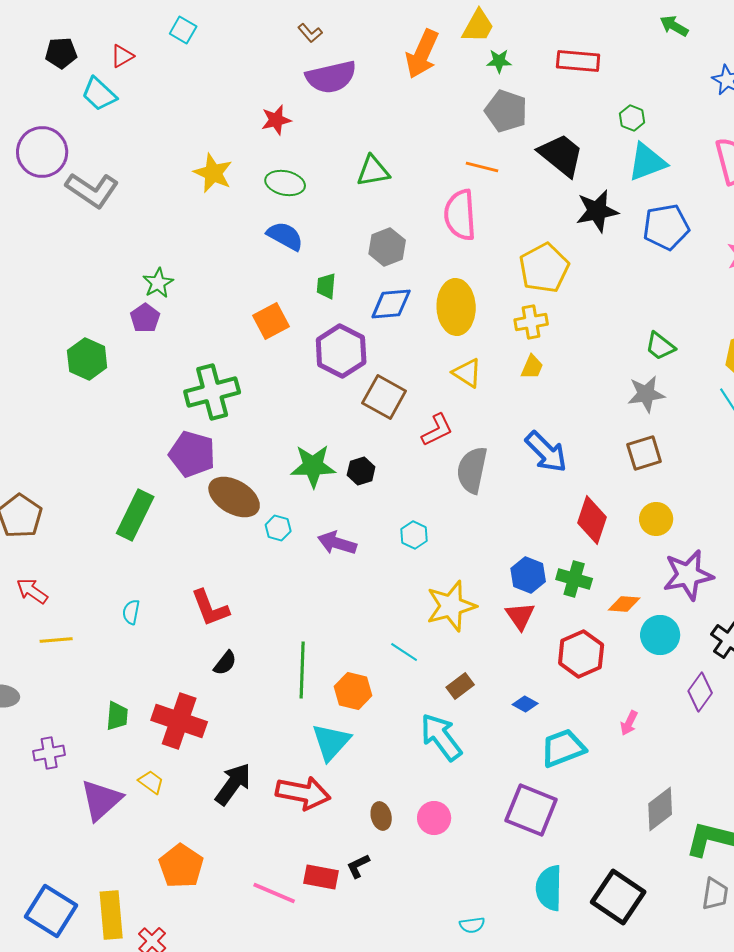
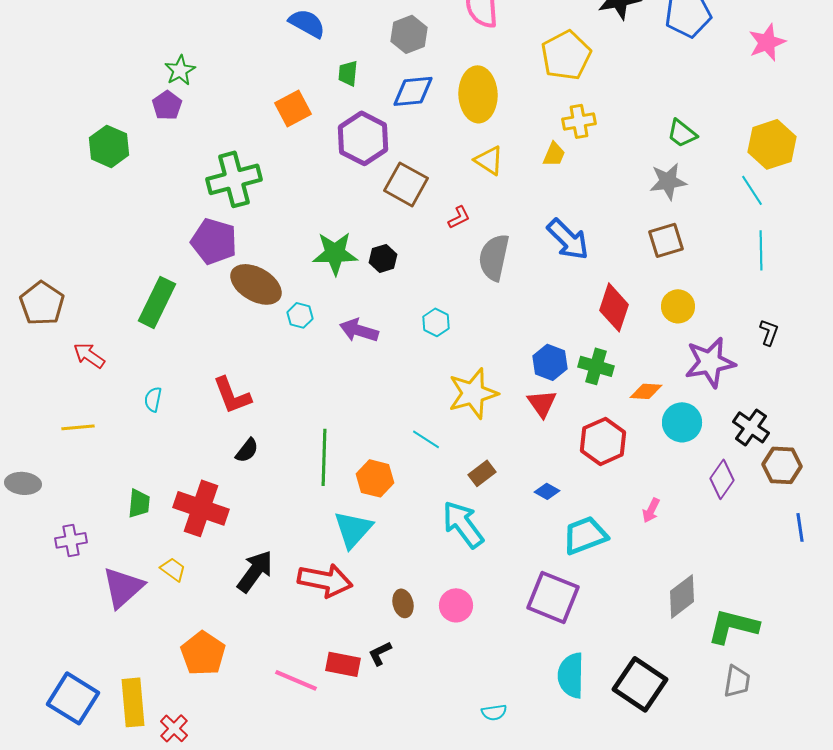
yellow cross: (531, 322) -> (579, 121), moved
red L-shape: (437, 430) -> (459, 217), size x0.7
red arrow: (32, 591) -> (89, 355), moved

